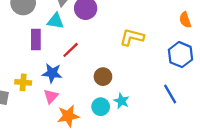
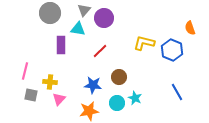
red line: (71, 50) -> (100, 51), moved
blue hexagon: (181, 55) -> (172, 50), moved
blue star: (52, 73) -> (93, 85), moved
pink triangle: (51, 96) -> (59, 99), moved

